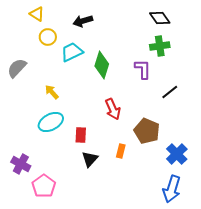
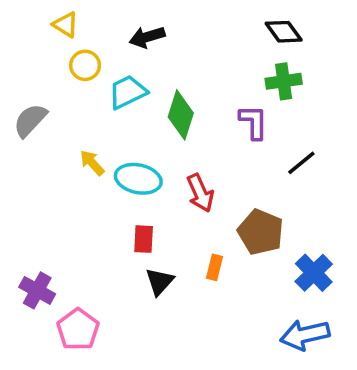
cyan ellipse: (51, 122) -> (138, 179), moved, turned 40
blue arrow: (172, 189) -> (305, 335), turned 60

